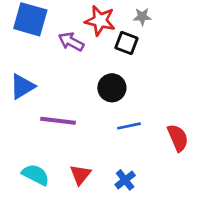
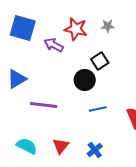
black square: (126, 43) -> (100, 61), moved, turned 36

